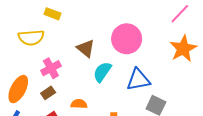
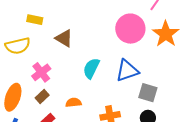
pink circle: (127, 39) -> (130, 29), moved
brown triangle: (86, 48) -> (64, 38), moved

